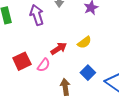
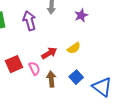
pink semicircle: (44, 65) -> (34, 68), turned -64
brown arrow: (65, 87) -> (51, 79), moved

